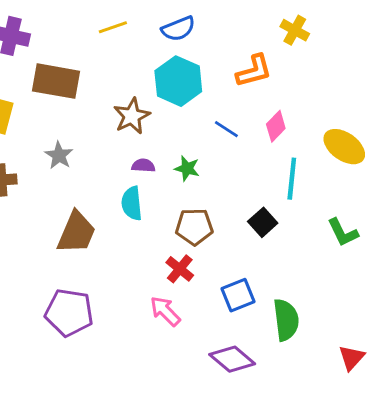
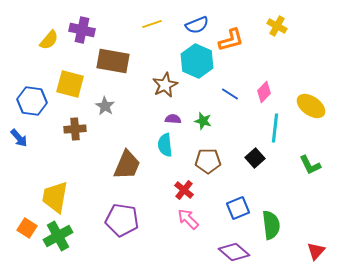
orange L-shape: (254, 71) -> (231, 40), moved
gray star: (59, 155) -> (105, 106), moved
red cross: (180, 269) -> (184, 190), moved

